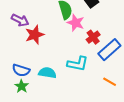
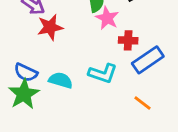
red cross: (93, 37) -> (128, 40), turned 32
green star: (22, 86) -> (24, 94), size x1.6

